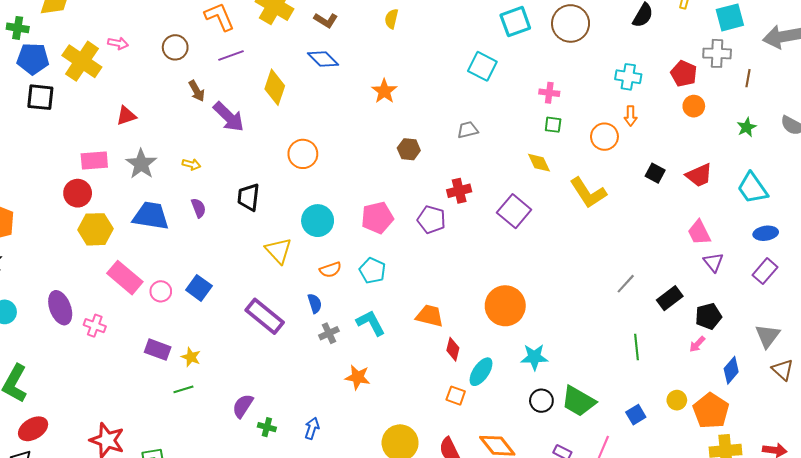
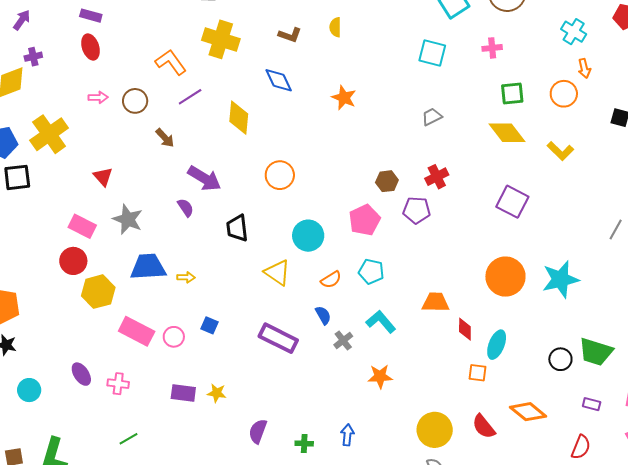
brown L-shape: (326, 20) -> (290, 35), moved
pink arrow: (118, 43) -> (98, 97), moved
blue diamond: (323, 59) -> (279, 80), turned 32
yellow cross: (82, 61) -> (49, 134), turned 33
cyan cross: (628, 77) -> (574, 32), turned 35
pink cross: (549, 93) -> (492, 48), moved
red triangle: (126, 116) -> (103, 177), turned -40
purple arrow: (229, 117) -> (204, 178), moved
green square: (553, 125) -> (512, 93), size x1.4
brown hexagon: (409, 149) -> (387, 181), moved
pink rectangle: (94, 161) -> (82, 226), turned 44
yellow diamond: (539, 163) -> (507, 133), size x1.5
yellow arrow: (191, 164) -> (186, 277), moved
yellow L-shape: (588, 193) -> (560, 151), size x0.7
purple semicircle: (199, 208) -> (186, 208), moved
purple square: (514, 211) -> (512, 202), moved
blue square: (199, 288) -> (209, 325), size x0.7
purple ellipse: (60, 308) -> (81, 374), size x0.7
cyan star: (534, 357) -> (561, 279), moved, size x1.4
green line: (183, 389) -> (129, 439), moved
purple semicircle: (243, 406) -> (258, 431), moved

